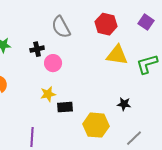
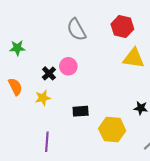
black cross: (37, 49) -> (49, 73), moved, turned -32
yellow star: (48, 94) -> (43, 98), moved

